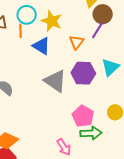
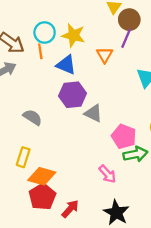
purple hexagon: (83, 73) -> (73, 95), moved
gray triangle: (55, 81) -> (93, 113), moved, size x0.7

